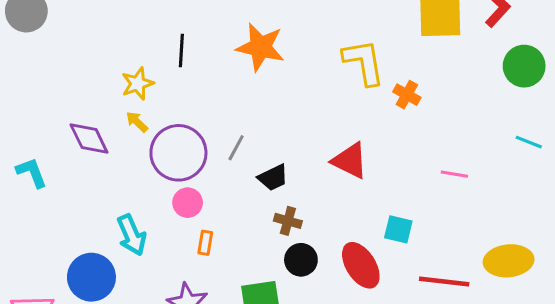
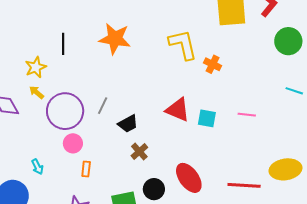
brown cross: (288, 221) -> (139, 152), turned 36
cyan square: (398, 229) -> (207, 118), moved
cyan arrow: (132, 235) -> (37, 167), size x0.6
black circle: (301, 260) -> (154, 189), moved

